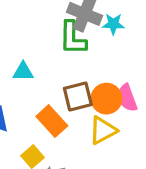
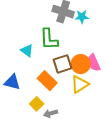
green L-shape: (73, 38) -> (49, 39), moved
cyan triangle: (23, 71) -> (27, 50), turned 40

